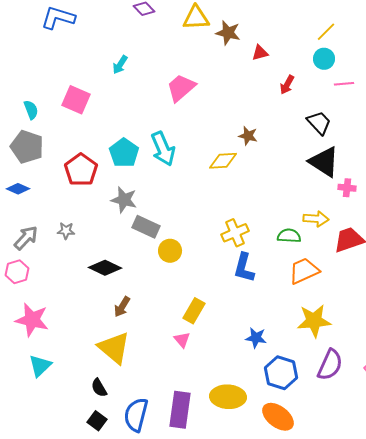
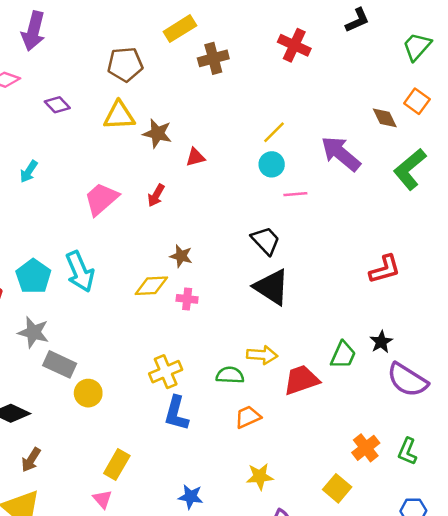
red arrow: (287, 85) -> (156, 195), moved
pink cross: (347, 188) -> (187, 299), moved
orange trapezoid: (304, 271) -> (248, 417), size x0.7
yellow star: (314, 321) -> (260, 476), size x0.7

